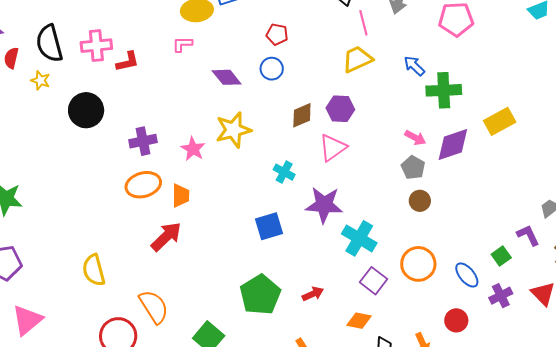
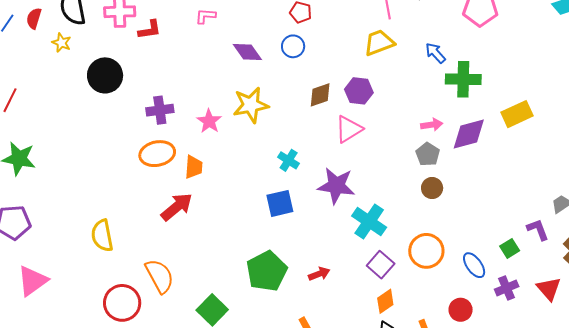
pink arrow: (415, 138) -> (432, 125), turned -40
cyan cross: (284, 172) -> (289, 160), moved
orange diamond: (359, 321) -> (385, 301), moved, turned -50

